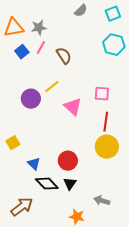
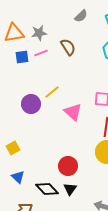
pink line: (41, 48) -> (41, 53), turned 40
blue square: (22, 52) -> (22, 57), turned 32
brown semicircle: (64, 56) -> (68, 47), moved
blue triangle: (34, 164) -> (18, 177), moved

